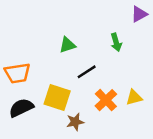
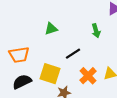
green triangle: (67, 45) -> (51, 29), moved

